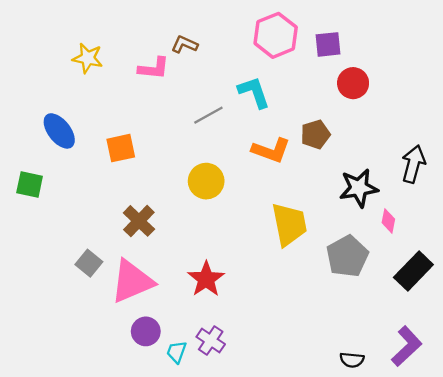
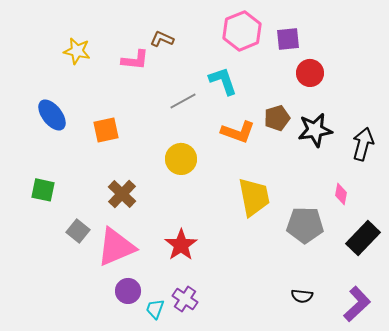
green square: (30, 185) -> (43, 190), moved
black star: (359, 188) -> (315, 130), moved
gray pentagon: (347, 256) -> (305, 225), turned 30
black semicircle: (352, 360) -> (302, 296), moved

